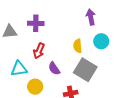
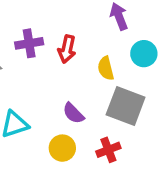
red arrow: (39, 51) -> (67, 49), moved
yellow circle: (35, 87) -> (62, 148), moved

